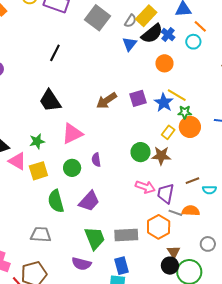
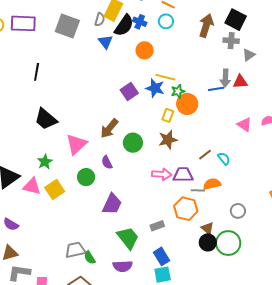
brown arrow: (107, 101) -> (109, 128), moved
green circle: (141, 152) -> (133, 143), moved
cyan semicircle: (209, 190) -> (224, 159), turned -112
purple trapezoid: (166, 193) -> (183, 175), turned 95
green semicircle: (56, 201) -> (90, 258), moved, size x0.6
gray rectangle: (126, 235) -> (157, 226), size x0.6

